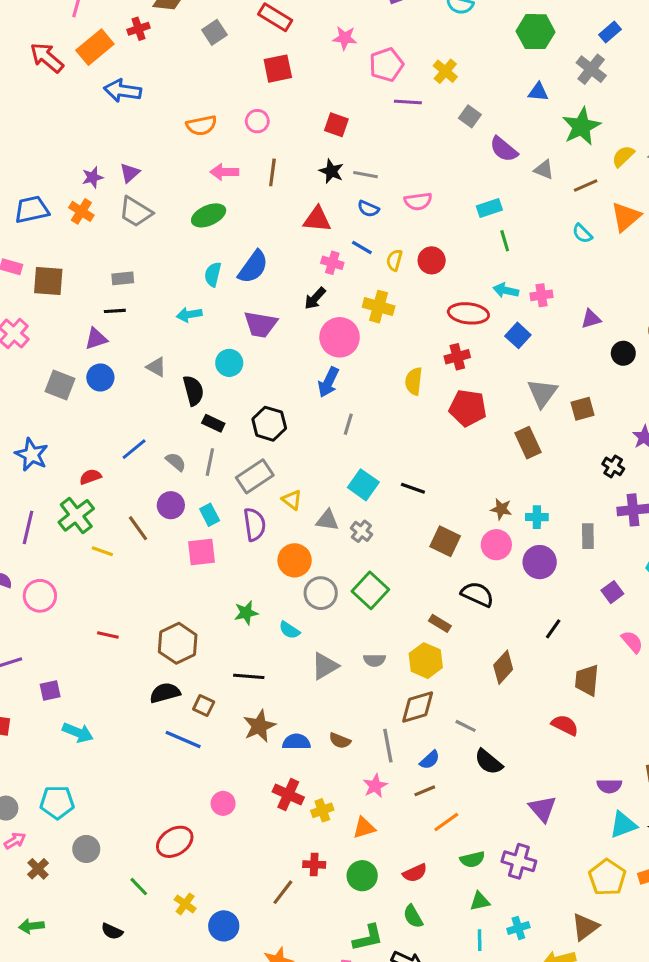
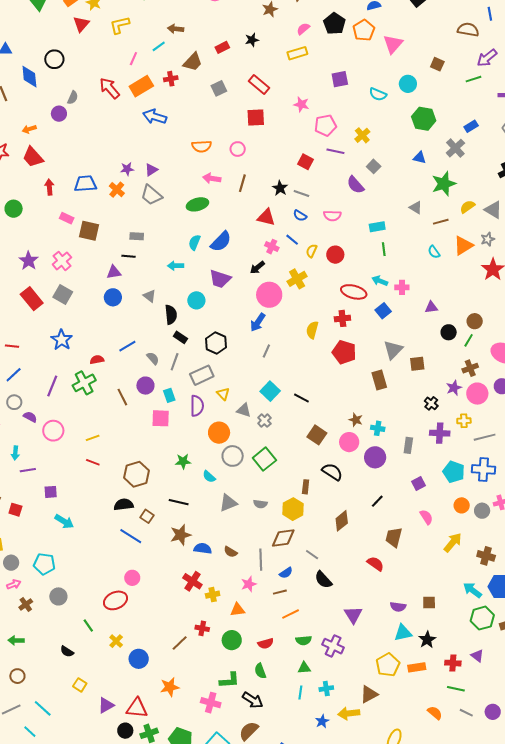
red square: (336, 125) -> (305, 162), moved
purple semicircle: (504, 149) -> (355, 185), moved
yellow cross: (379, 307) -> (297, 279), turned 36
gray square: (60, 385) -> (63, 294), moved
yellow line: (102, 551) -> (93, 438), moved, turned -48
brown rectangle: (440, 623) -> (306, 487), turned 56
pink circle: (223, 803) -> (132, 578), moved

